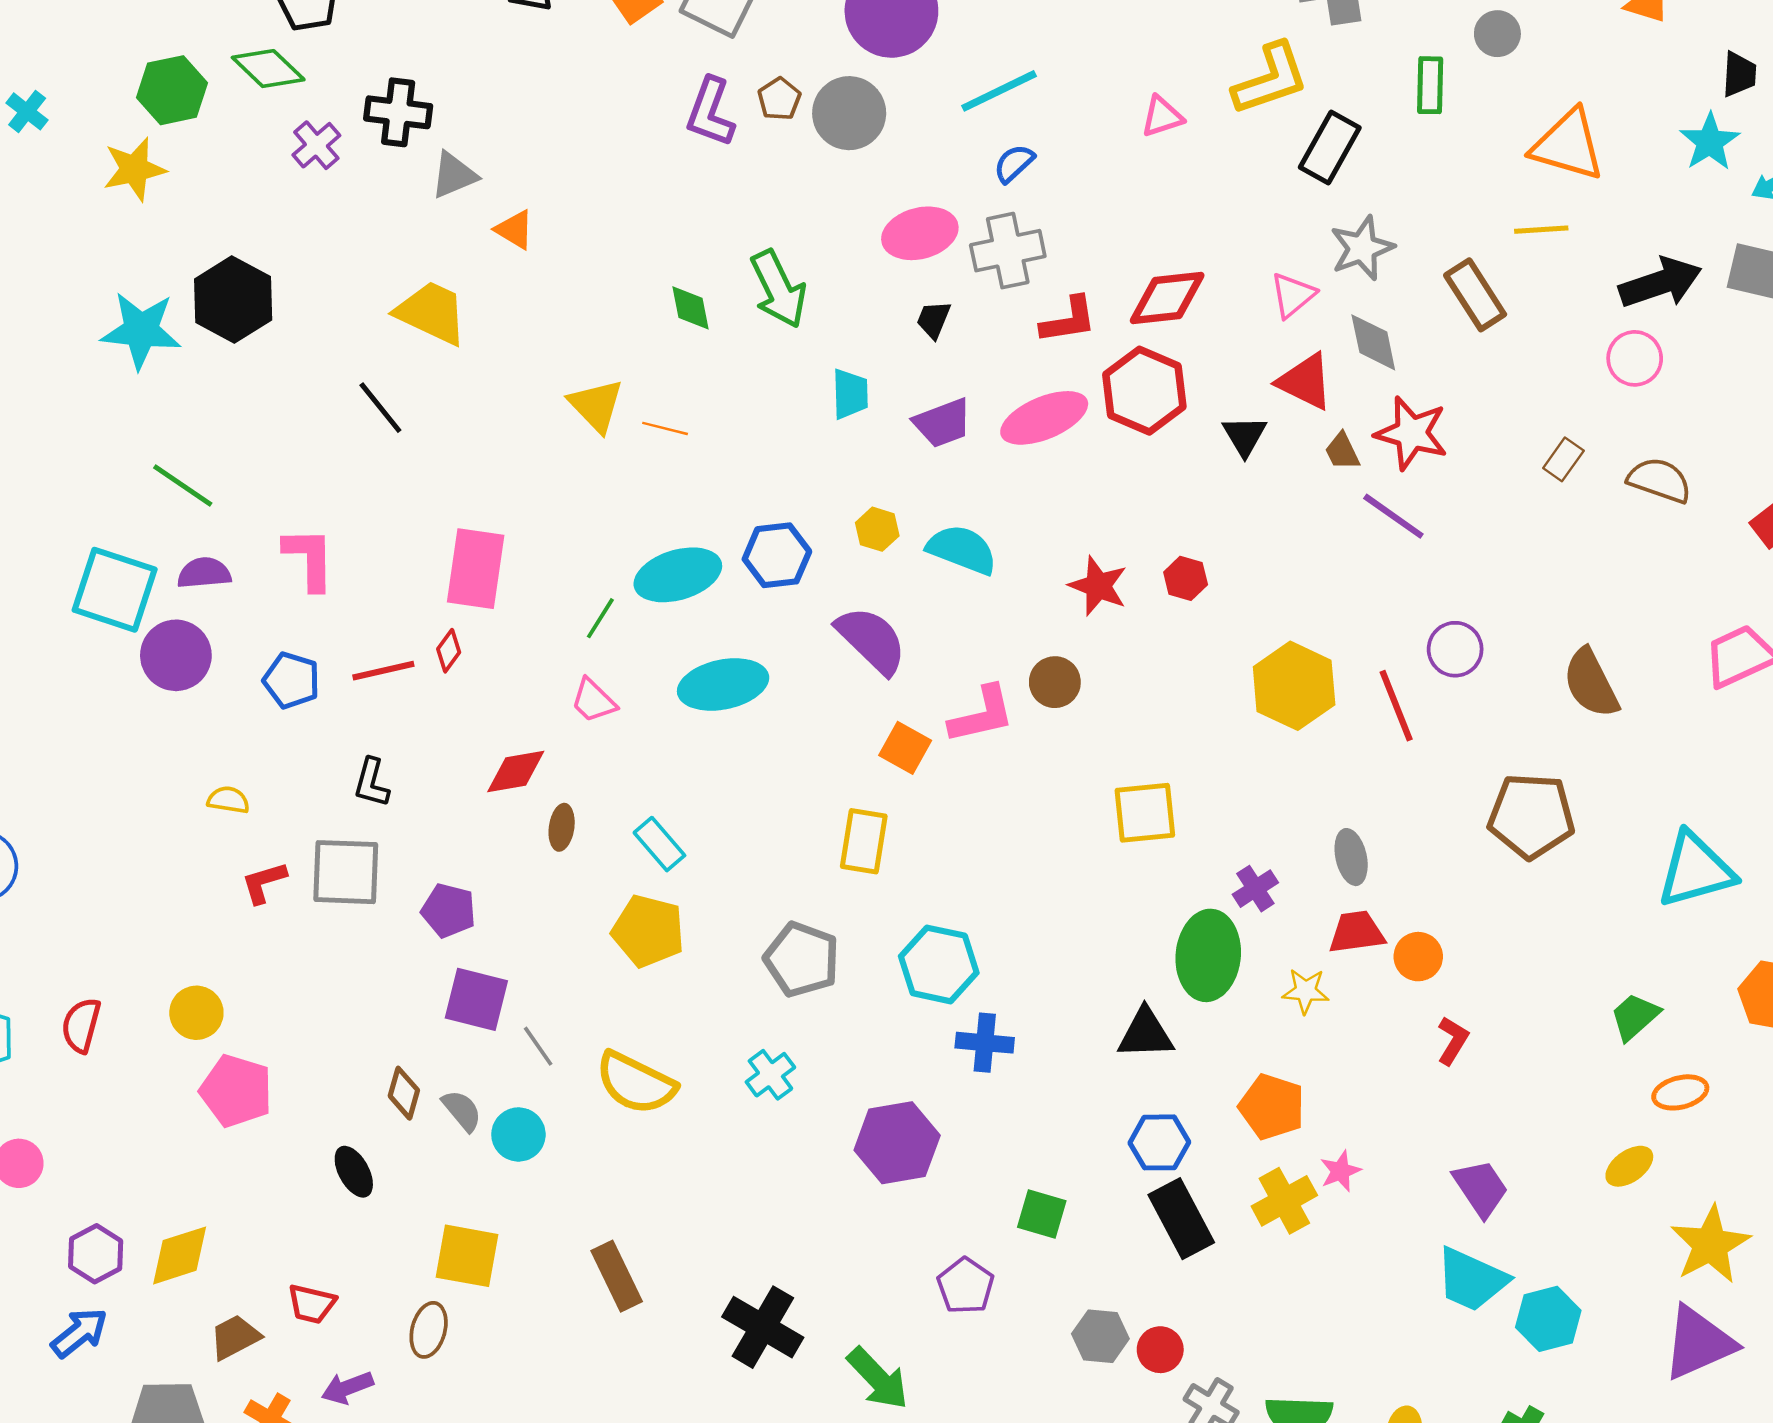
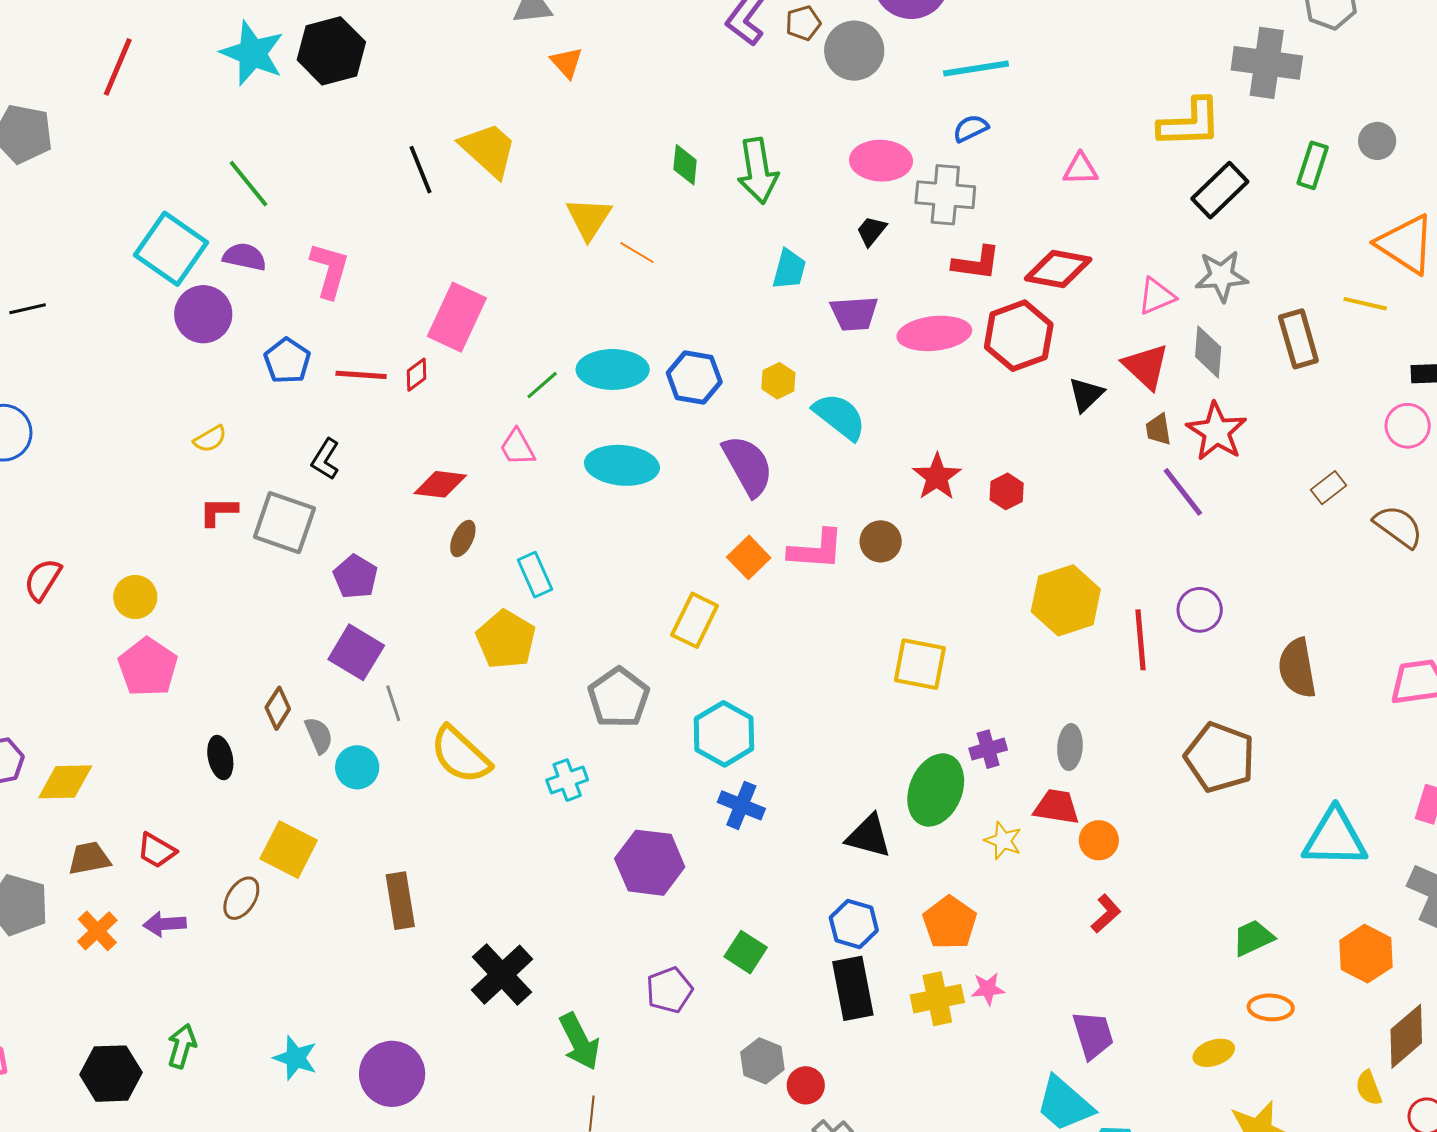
pink triangle: (1162, 117) -> (1080, 169), moved
yellow trapezoid: (431, 313) -> (488, 150), moved
yellow semicircle: (228, 800) -> (210, 439), turned 124

